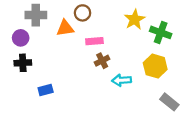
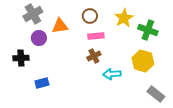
brown circle: (82, 13) -> (90, 16), moved
gray cross: (36, 15) -> (33, 14), turned -30
purple circle: (21, 38) -> (39, 38), moved
pink rectangle: (94, 41) -> (96, 36), moved

